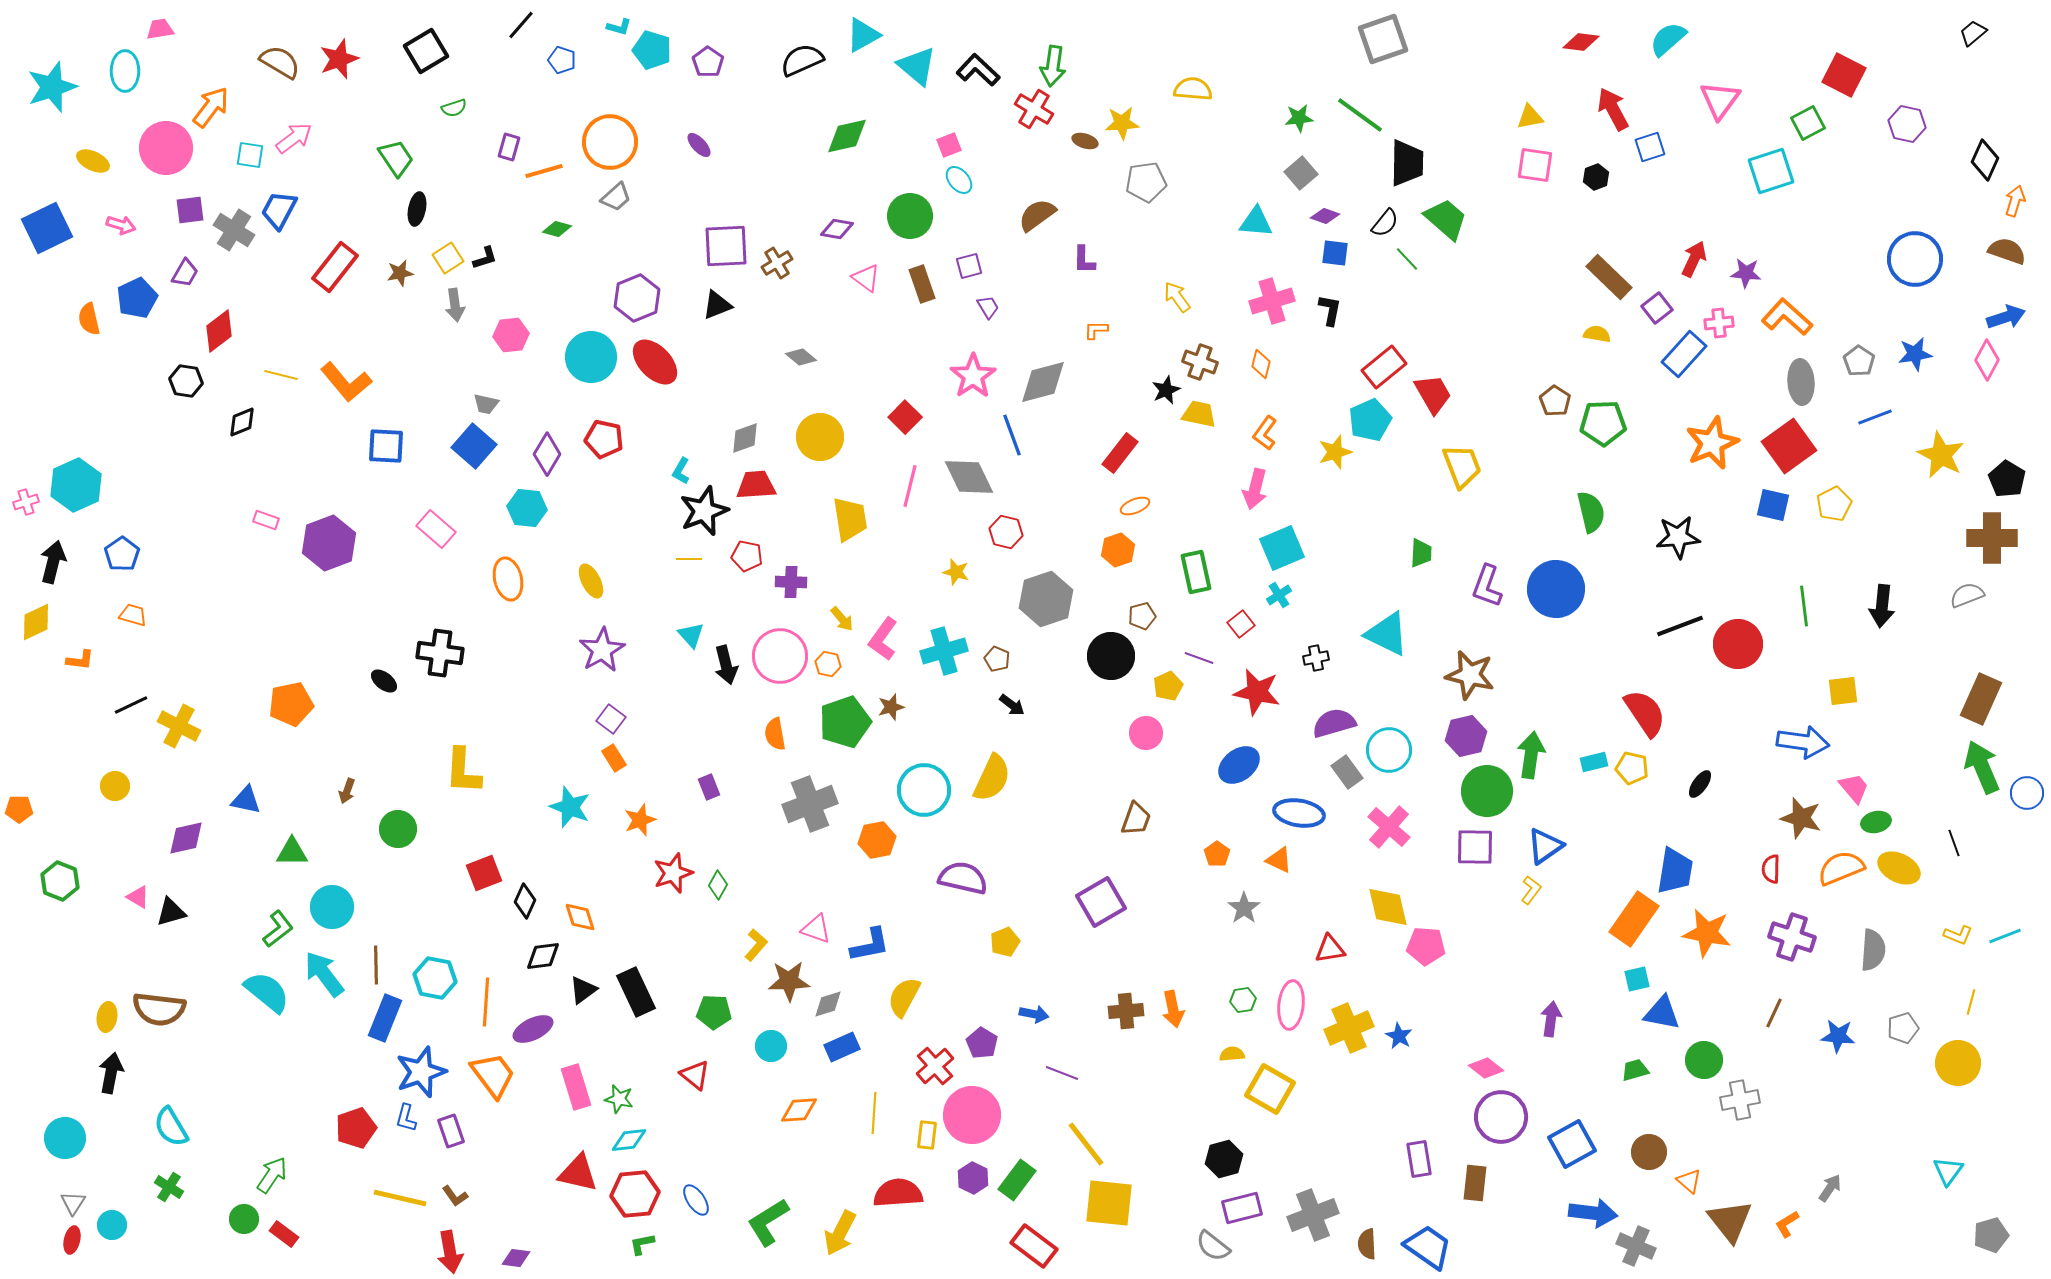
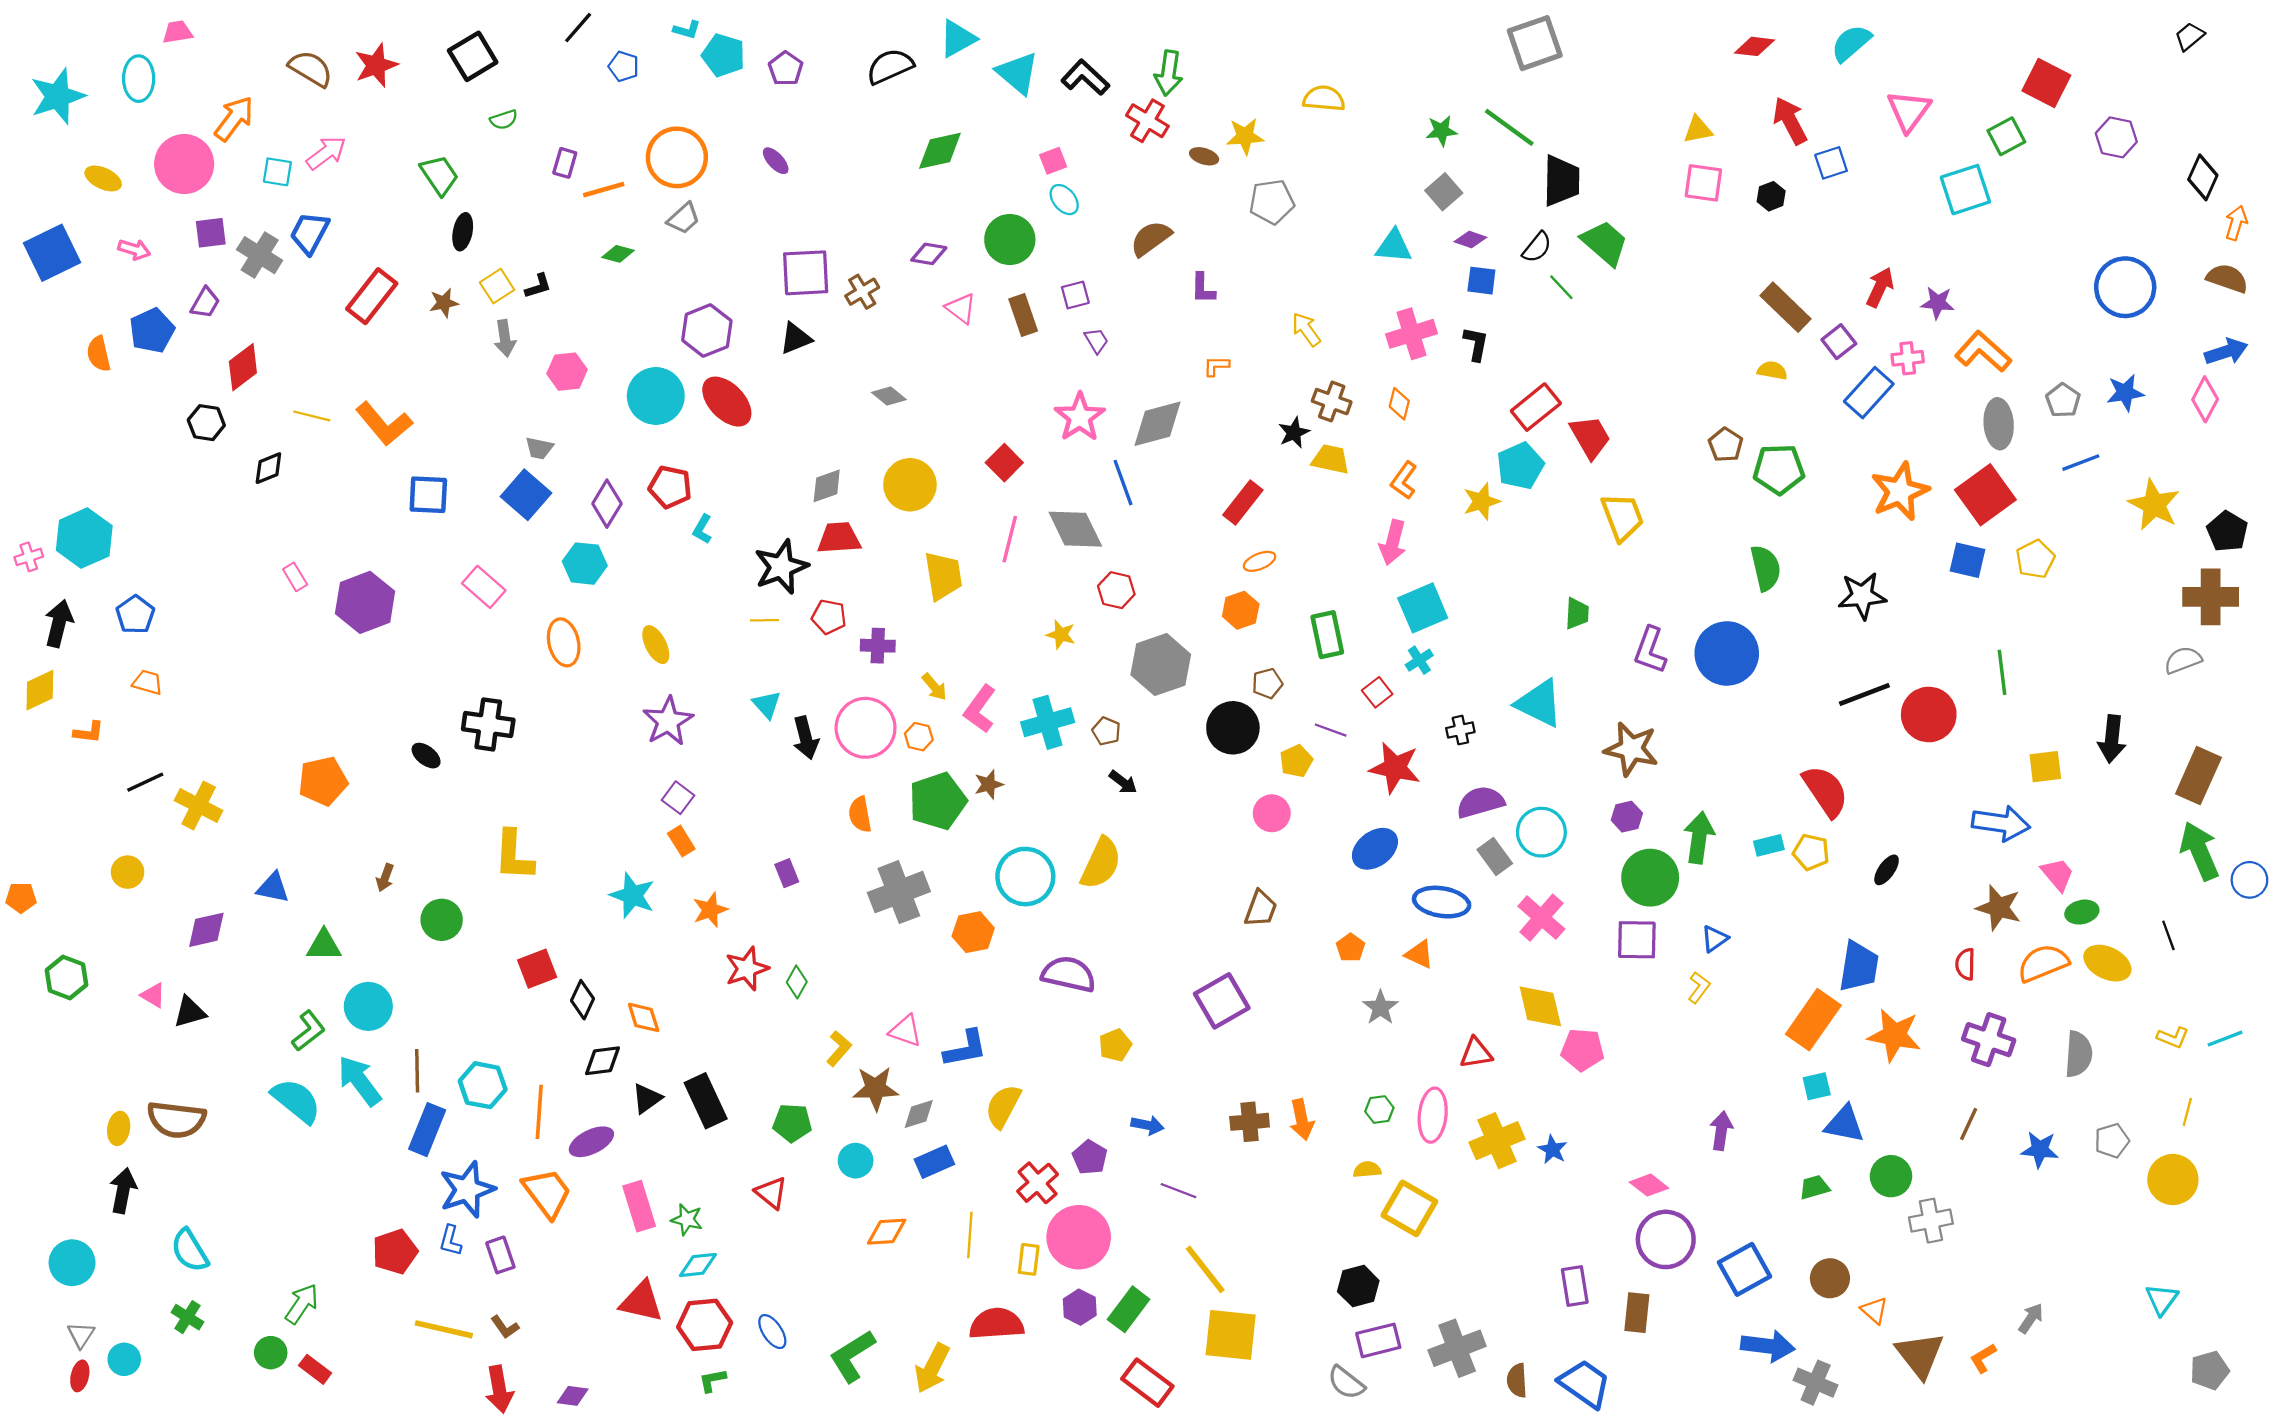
cyan L-shape: (681, 471) -> (702, 529), moved
pink rectangle: (266, 520) -> (295, 577), turned 40
black arrow: (1882, 606) -> (2112, 739), moved
purple hexagon: (1466, 736) -> (1627, 817), size x0.7
blue triangle: (1545, 846) -> (1715, 939), size x0.7

